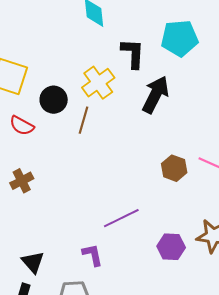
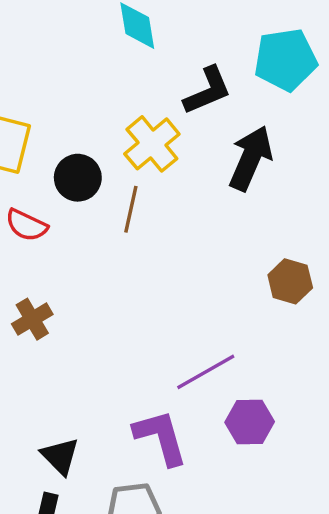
black L-shape: (133, 53) -> (208, 91), turned 68
purple hexagon: (171, 247) -> (250, 422), moved
purple L-shape: (93, 255) -> (161, 437), size x1.5

